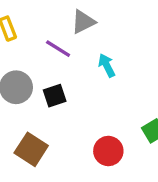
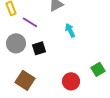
purple line: (58, 49) -> (30, 22), moved

